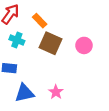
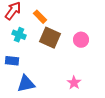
pink star: (56, 92) -> (74, 83), moved

